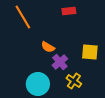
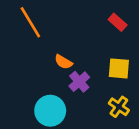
red rectangle: (69, 11) -> (118, 22), moved, turned 48
yellow cross: (74, 81) -> (119, 107), moved

